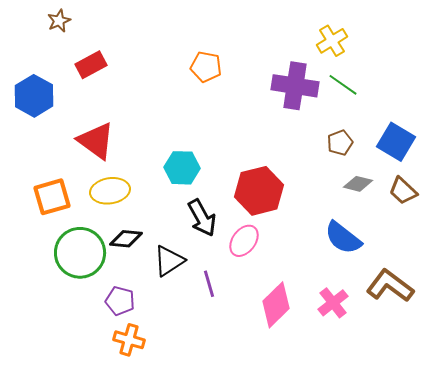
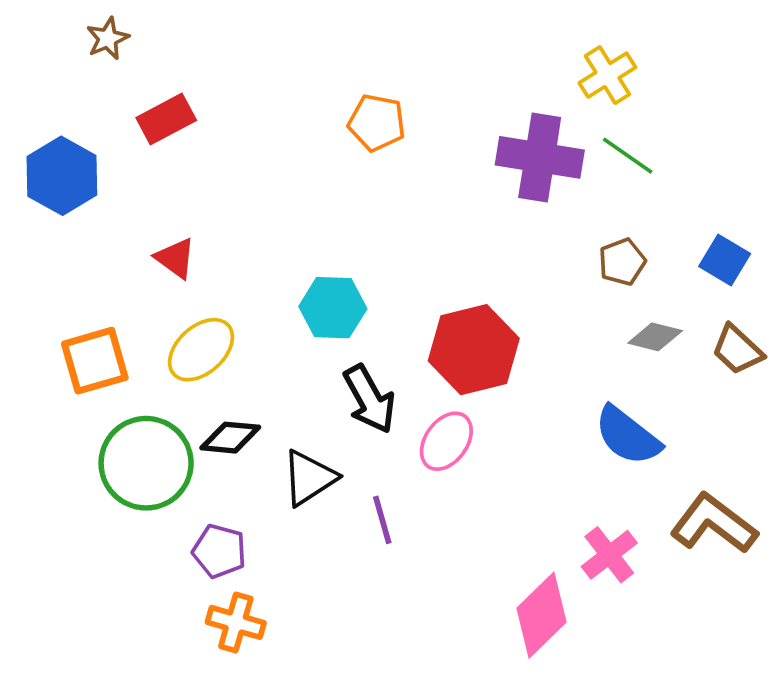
red triangle: (96, 141) -> (175, 258), size x0.6
blue square: (396, 142) -> (725, 260), size x0.7
yellow ellipse: (110, 191) -> (201, 350), turned -33
pink diamond: (276, 305) -> (542, 615), moved

